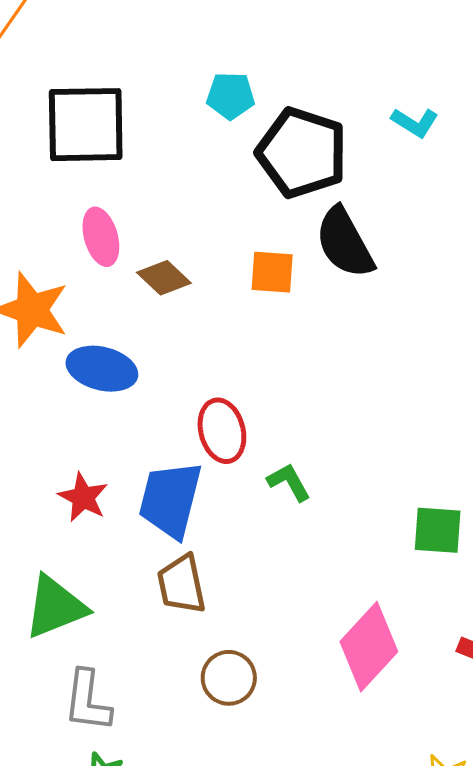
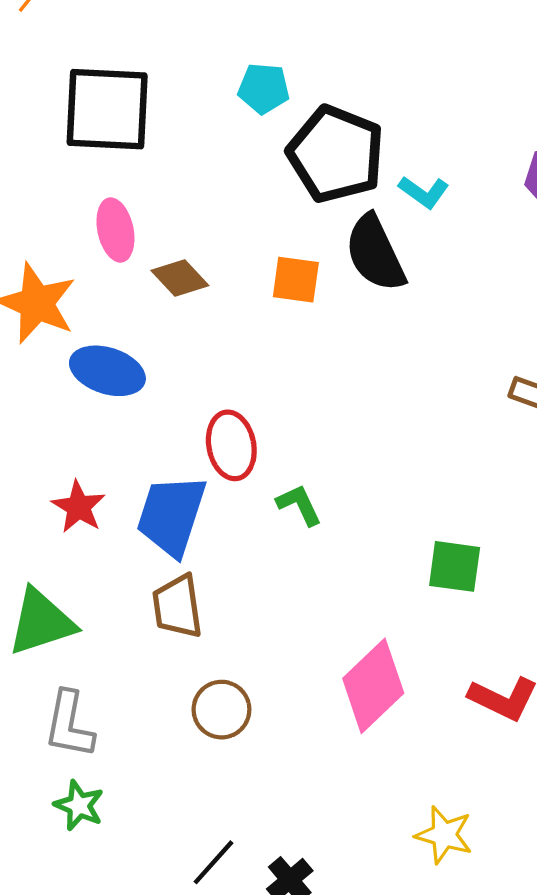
cyan L-shape: (415, 122) -> (424, 192), moved

